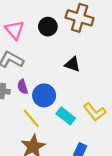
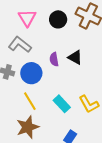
purple semicircle: (23, 87) -> (54, 59), moved
blue circle: (44, 95) -> (31, 73), moved

